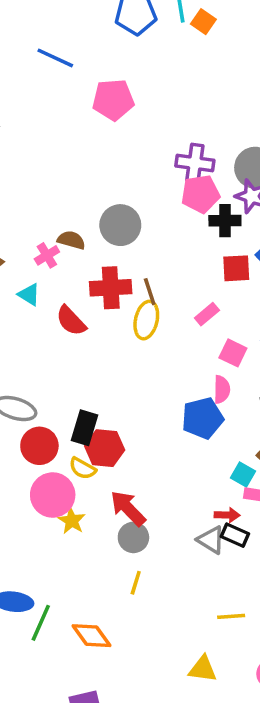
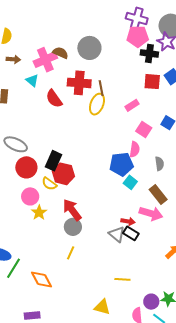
pink cross: (47, 255) -> (45, 60), size x1.6
cyan square: (243, 474) -> (130, 182), moved
pink circle: (53, 495) -> (30, 196), size x0.7

